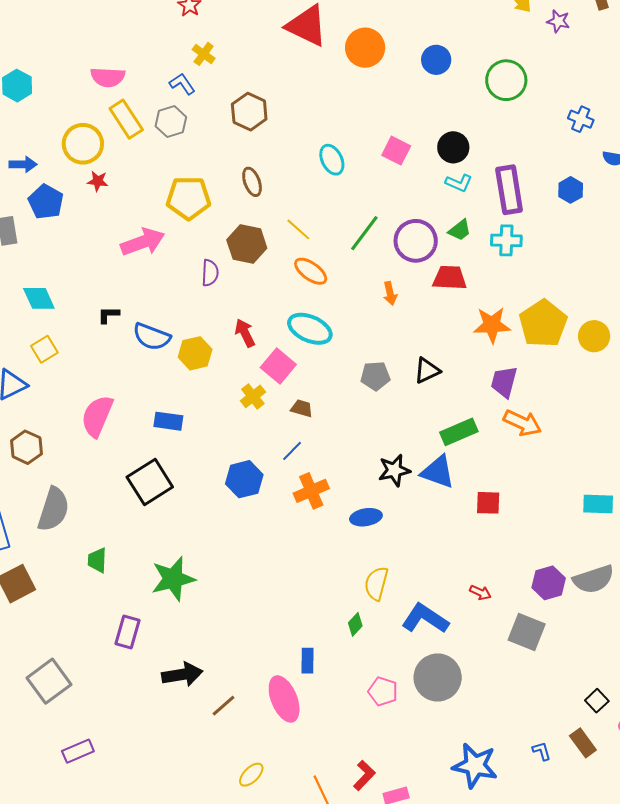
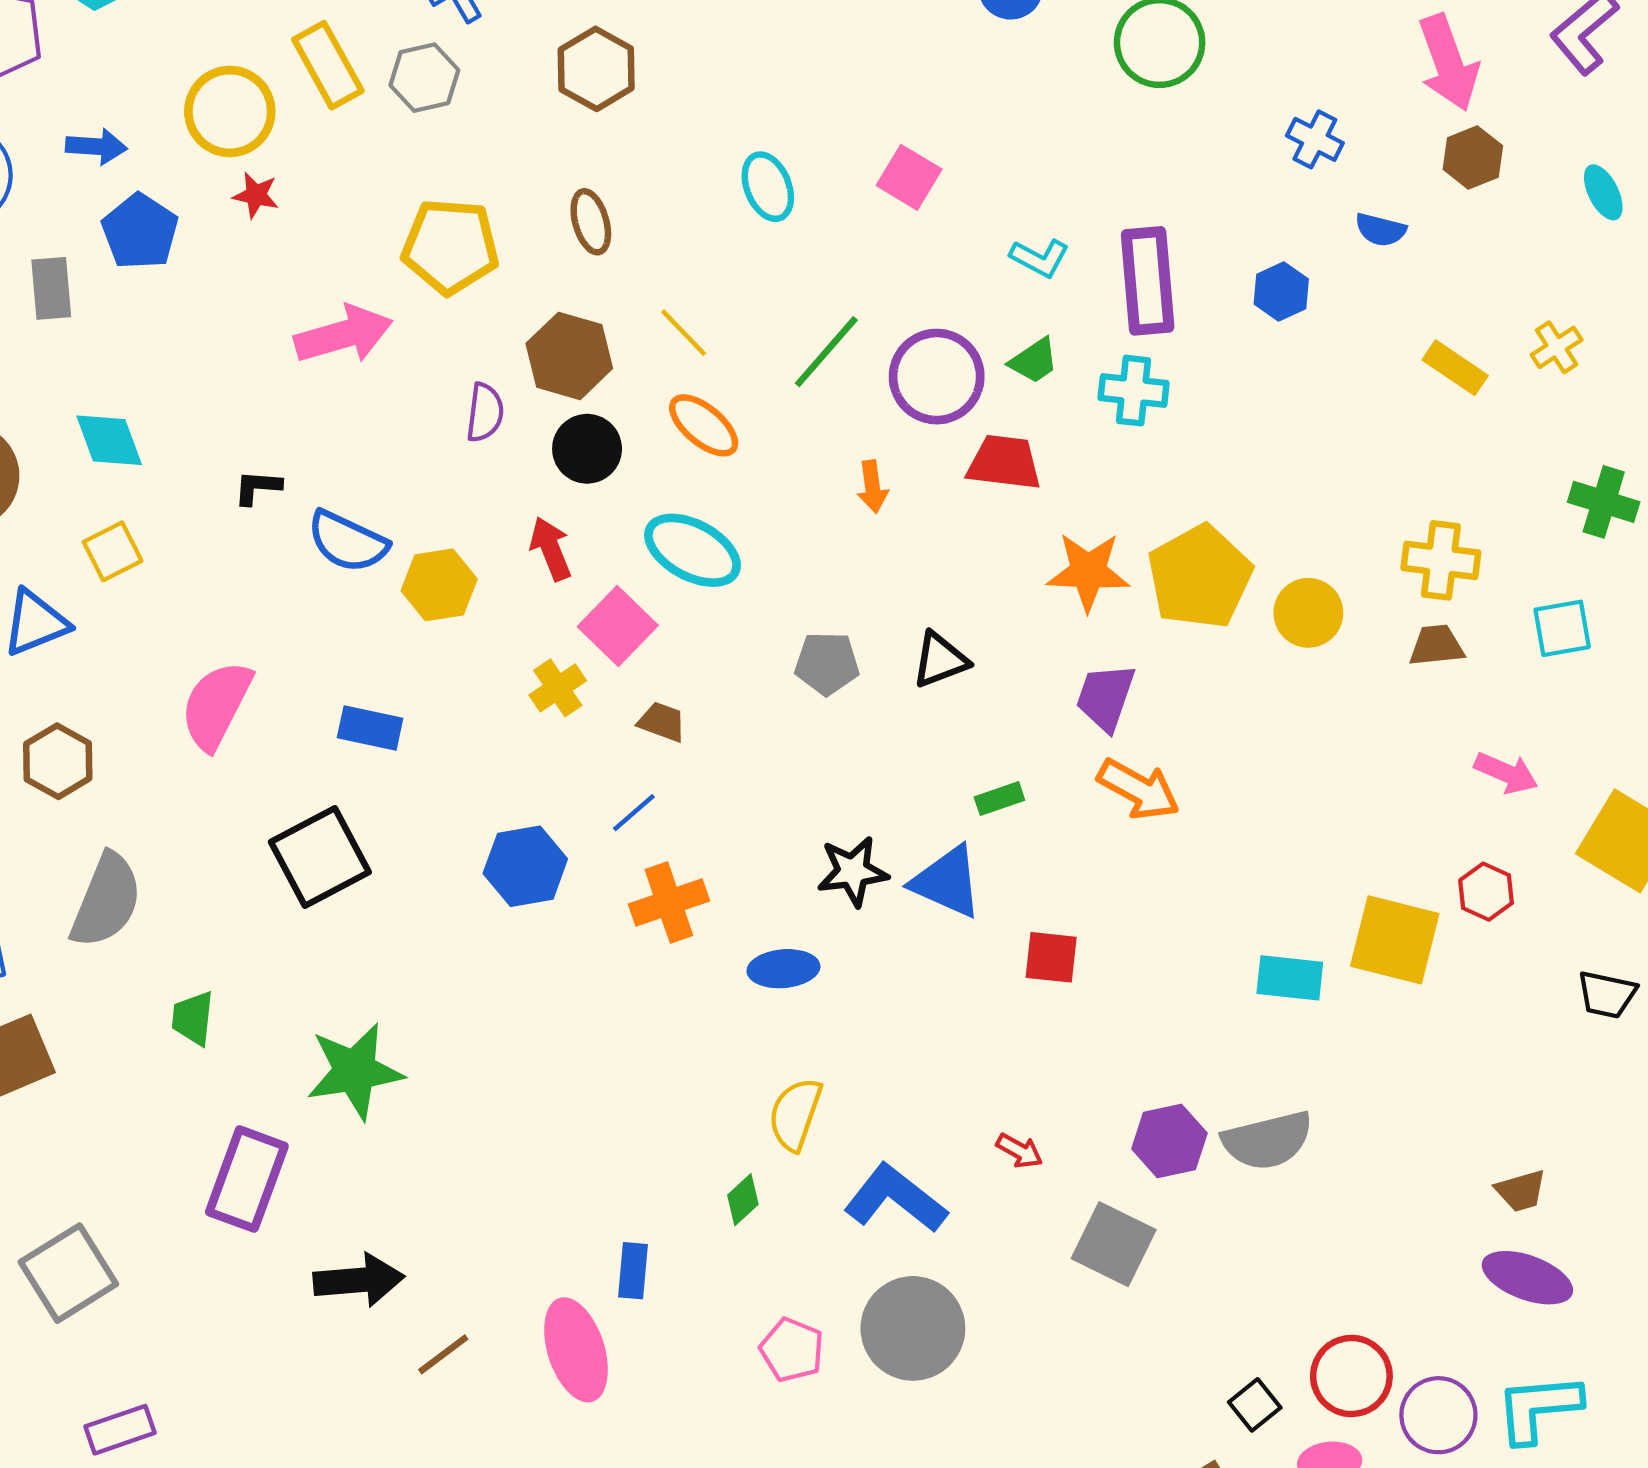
black circle: (453, 147) -> (587, 449), moved
green rectangle: (459, 432) -> (999, 799), size x0.6
purple rectangle: (127, 632) -> (247, 1179), size x1.4

